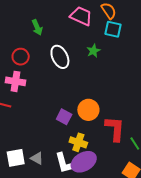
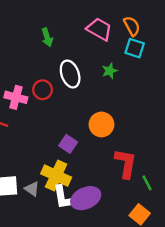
red circle: (21, 57) -> (43, 90), moved
orange circle: (88, 110) -> (101, 124), moved
yellow cross: (78, 142) -> (56, 176), moved, size x1.4

